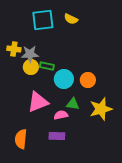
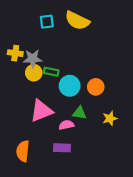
yellow semicircle: (71, 19) -> (77, 21), size x1.6
cyan square: (43, 20) -> (47, 22), size x0.6
yellow star: (101, 109) -> (110, 118), size x0.6

